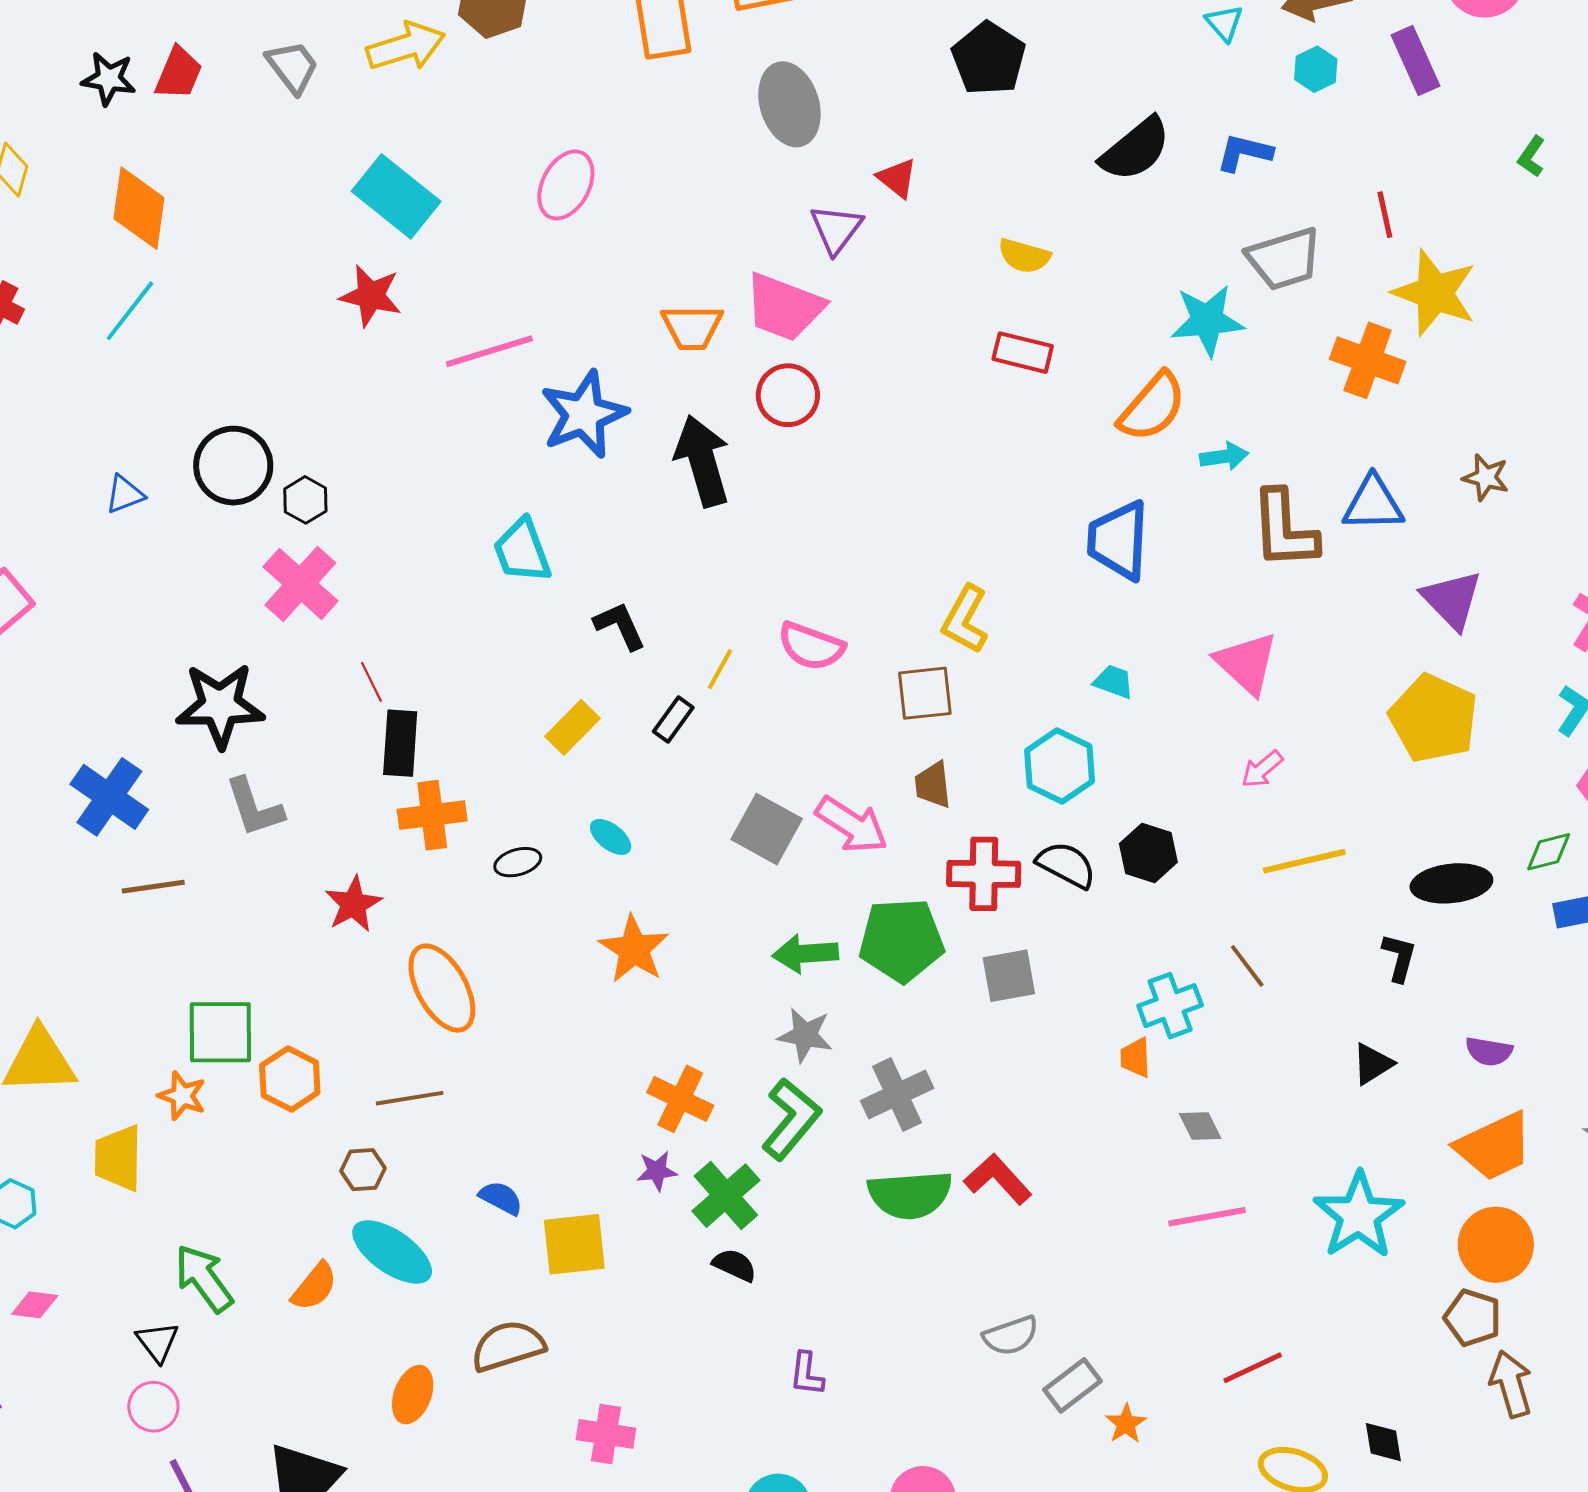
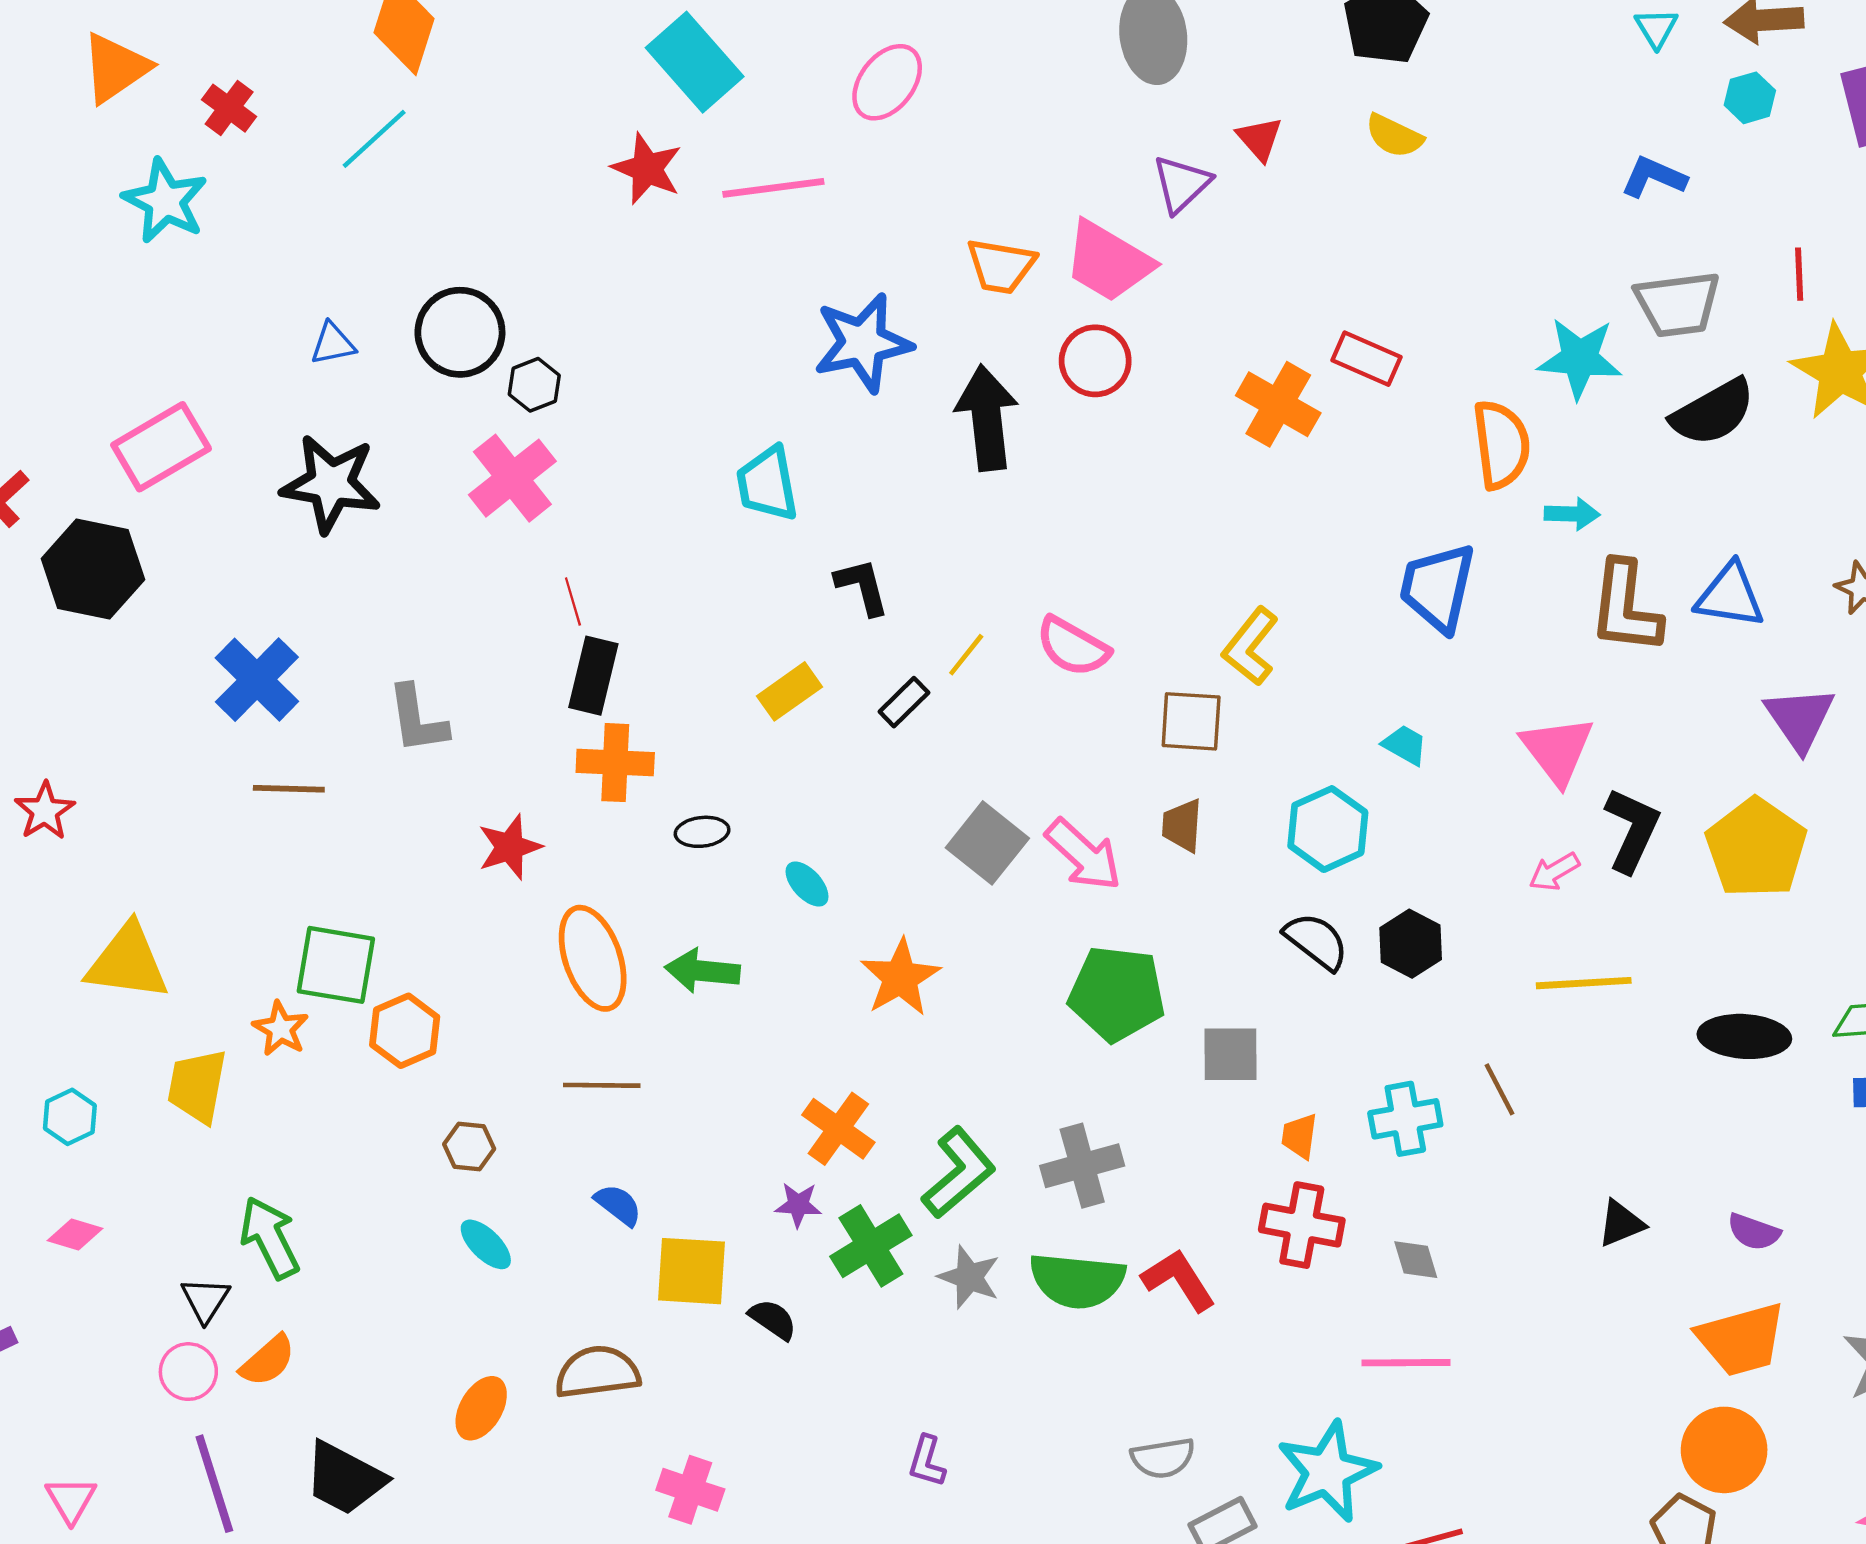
black semicircle: (1135, 149) -> (1713, 412), moved
yellow semicircle: (1024, 256) -> (1394, 136), moved
pink line: (489, 351) -> (773, 188), moved
orange cross: (1368, 360) -> (1278, 404), moved
orange semicircle: (1152, 407) -> (1501, 445), turned -58
black star: (220, 705) -> (331, 484), moved
cyan ellipse: (611, 837) -> (807, 884), moved
red cross: (984, 874) -> (1302, 1225), moved
orange star: (634, 949) -> (900, 978), moved
green arrow: (805, 954) -> (702, 971), moved
black L-shape: (1399, 957) -> (1632, 830), moved, size x1.5
gray star: (805, 1035) -> (969, 1277), moved
orange trapezoid: (1135, 1058) -> (1299, 1136), moved
brown line: (410, 1098) -> (602, 1085), moved
cyan star: (1359, 1215) -> (1327, 1472), moved
cyan ellipse: (392, 1252) -> (486, 1244), size x0.6
black semicircle: (735, 1265) -> (773, 1319), moved
orange semicircle: (314, 1287) -> (268, 1361), moved

